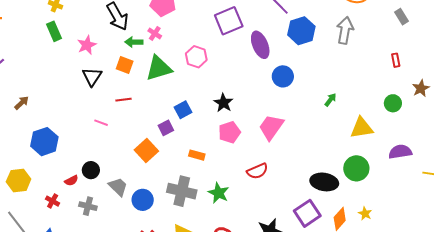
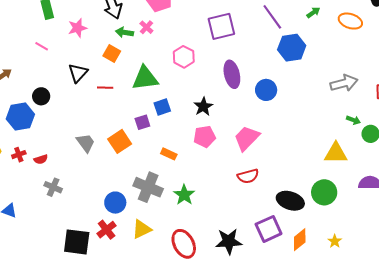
gray arrow: (345, 30) -> (344, 83), moved, turned 56
purple ellipse: (260, 45) -> (232, 74), moved
green triangle: (159, 68) -> (145, 78), moved
black triangle: (92, 77) -> (78, 73), moved
green arrow: (330, 100) -> (353, 120), moved, turned 64
pink line: (101, 123) -> (42, 46), moved
black circle: (91, 170) -> (41, 96), moved
red semicircle: (257, 171) -> (248, 176), moved
gray trapezoid: (118, 187) -> (86, 143), moved
blue circle: (143, 200) -> (115, 203), moved
red cross: (53, 201) -> (19, 155), moved, turned 32
yellow star: (365, 214) -> (335, 241), moved

